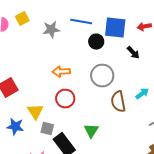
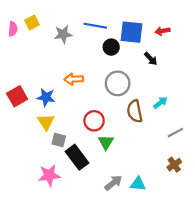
red circle: (65, 99) -> (94, 121), moved
blue star: (15, 127) -> (46, 97), moved

